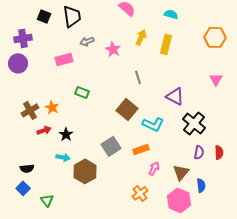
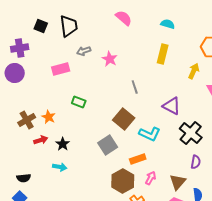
yellow arrow: (141, 37) -> (194, 71), moved
gray square: (111, 146) -> (108, 145), moved
brown hexagon: (85, 171) -> (123, 181), moved

